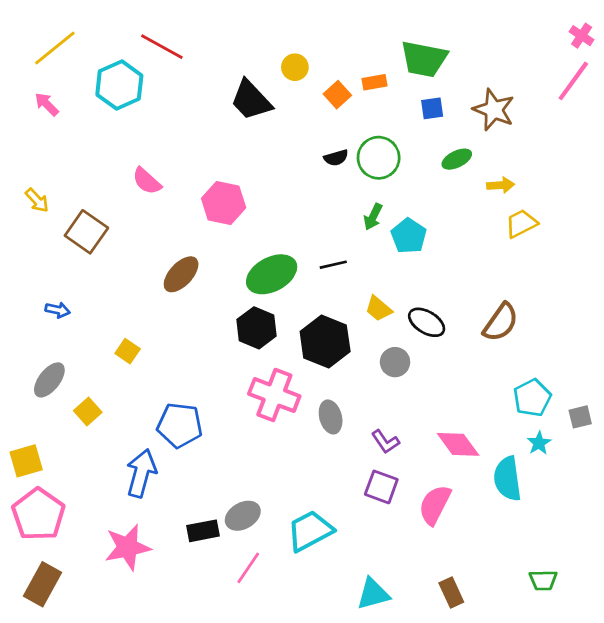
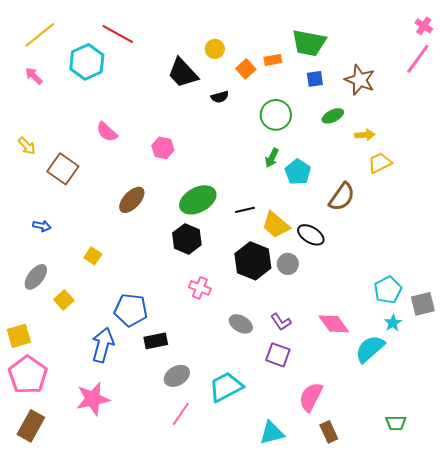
black semicircle: (336, 158) -> (220, 97), moved
pink hexagon: (224, 203) -> (163, 148), size x0.7
black line: (333, 265) -> (245, 210), moved
yellow trapezoid: (379, 309) -> (276, 225), size x1.4
brown semicircle: (501, 322) -> (342, 197), moved
black hexagon: (325, 342) -> (253, 261), moved
pink cross: (274, 395) -> (200, 288), size x0.6
gray ellipse: (331, 417) -> (241, 324), moved, turned -45
gray square: (580, 417) -> (423, 304), size x1.4
cyan semicircle: (507, 479) -> (370, 349), turned 56
pink semicircle: (435, 505) -> (311, 397), moved
black rectangle: (203, 531) -> (156, 341), moved

